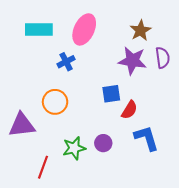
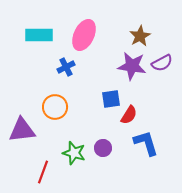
purple semicircle: (163, 58) -> (162, 63), turned 70
green star: (74, 148) -> (74, 153), turned 30

